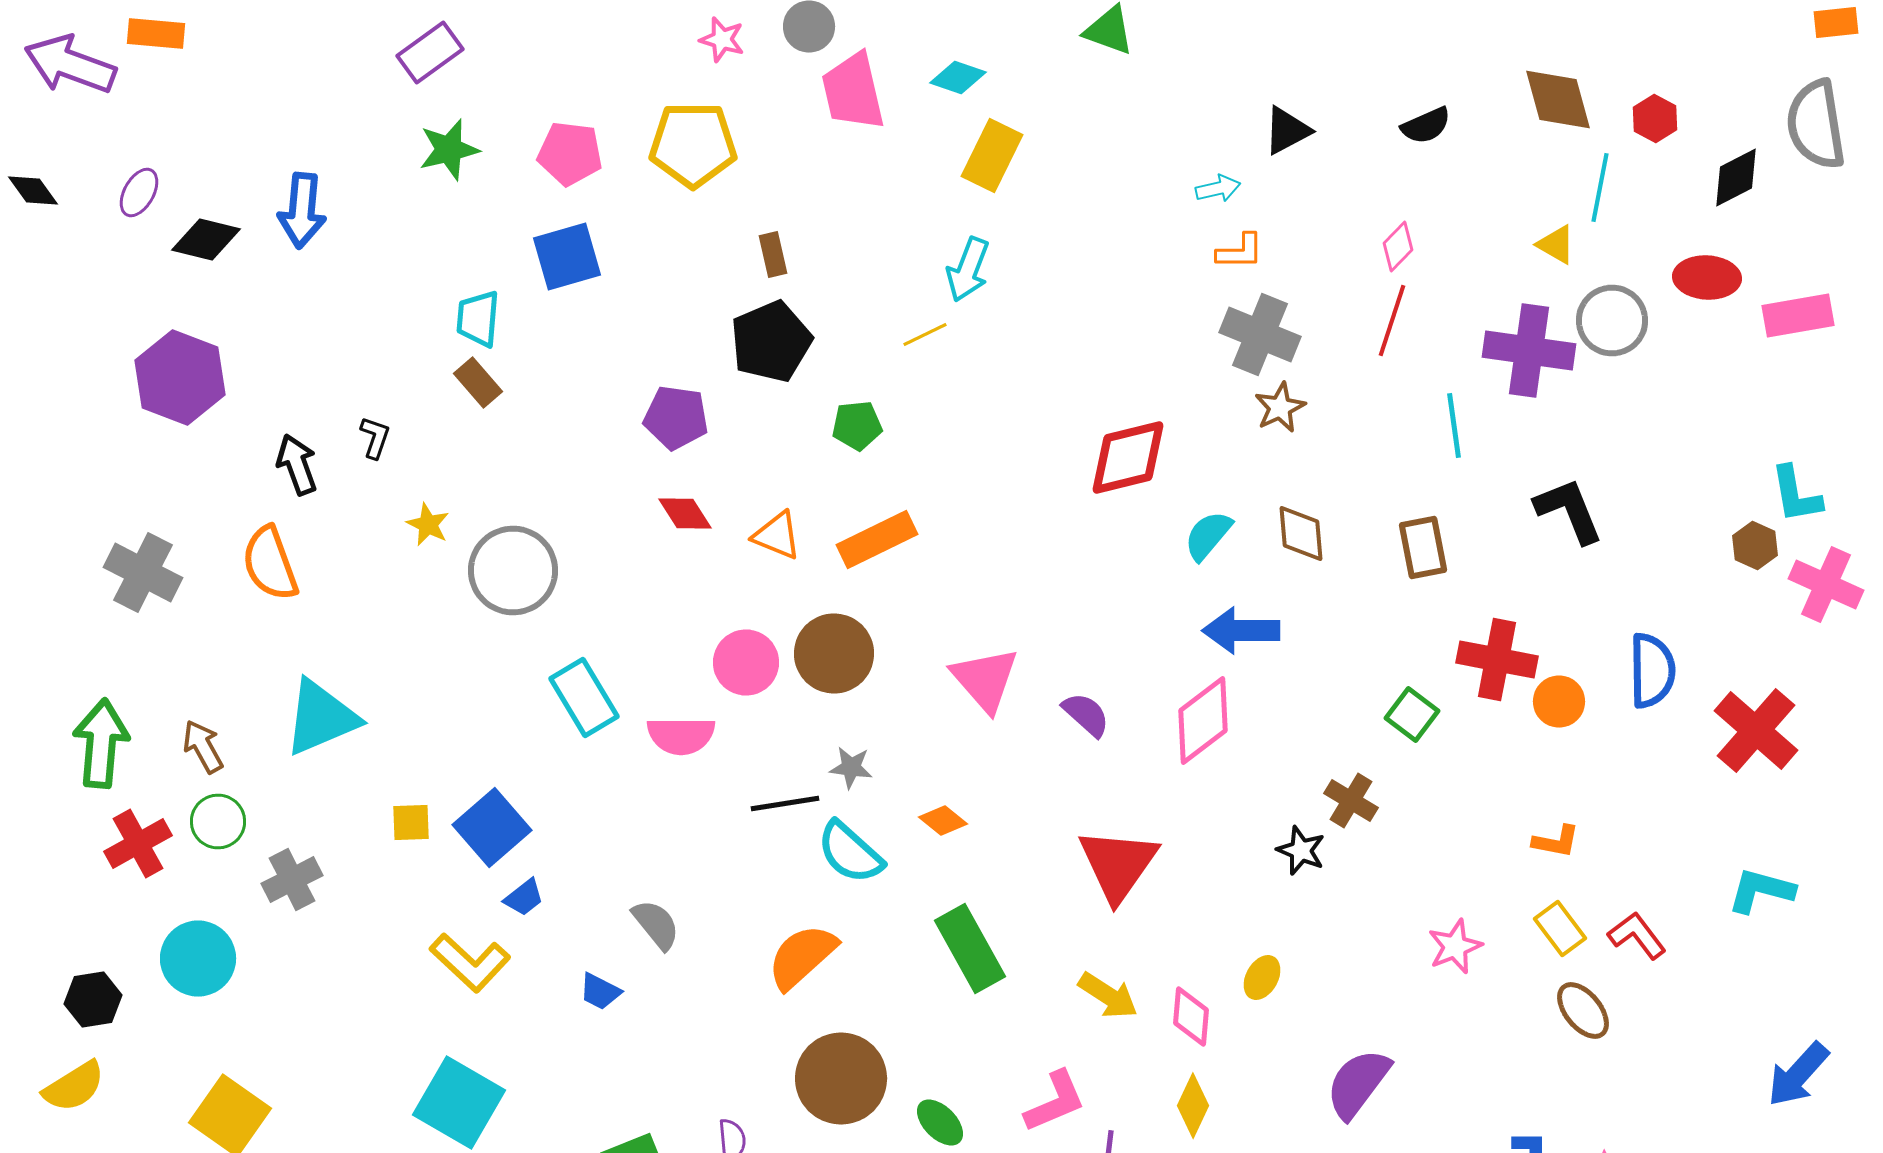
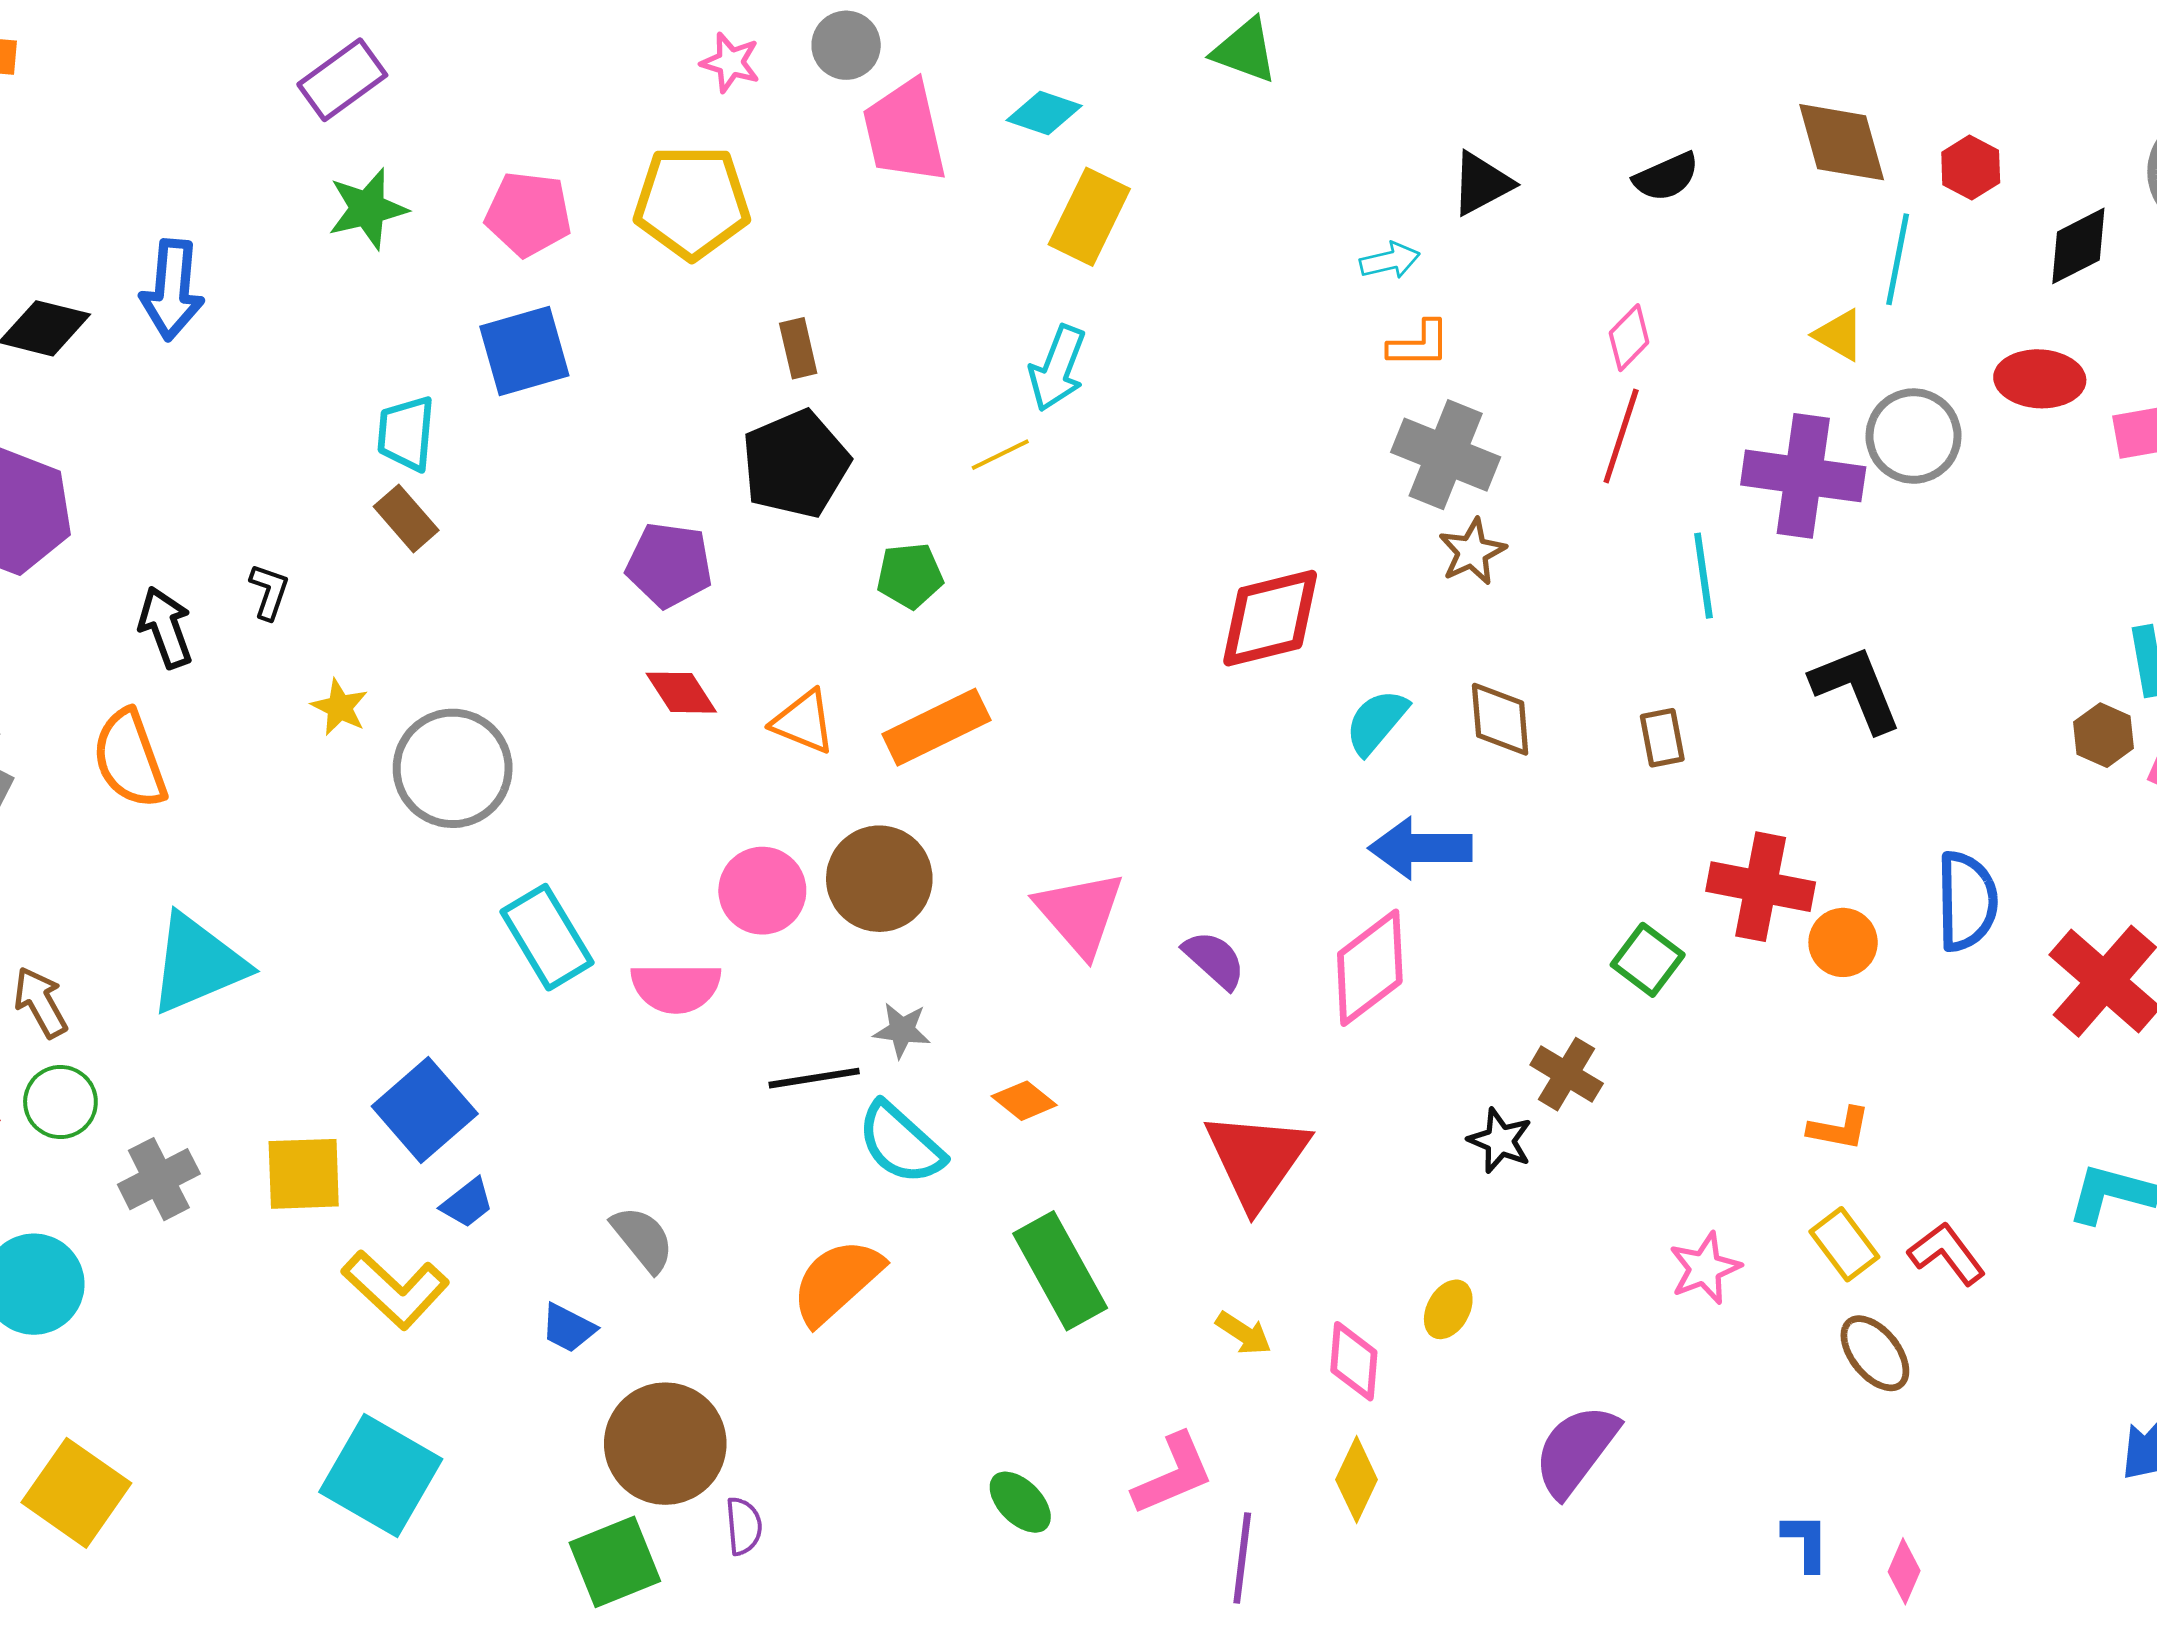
brown rectangle: (1423, 548) -> (1662, 738), size x0.7
yellow square: (411, 822) -> (304, 1174), moved, size x1.5
yellow arrow: (1108, 996) -> (1244, 1333), size x0.7
brown circle: (841, 1078) -> (665, 1444), moved

